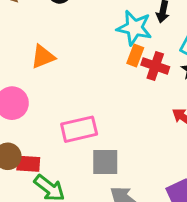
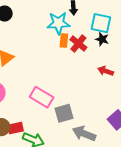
red cross: (155, 66) -> (78, 44), turned 36
pink rectangle: (79, 129) -> (42, 97), turned 60

